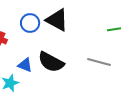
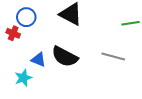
blue circle: (30, 23) -> (26, 17), moved

